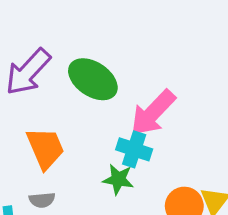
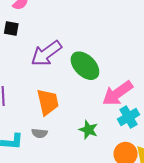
cyan cross: (134, 149) -> (128, 117), moved, turned 30

